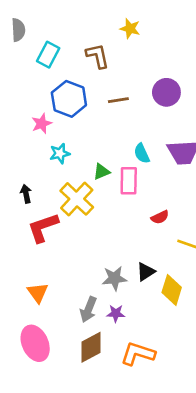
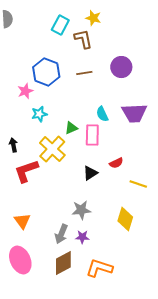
cyan rectangle: (48, 55) -> (60, 25), moved
brown L-shape: (98, 56) -> (83, 39), moved
black triangle: (146, 272) -> (90, 173), moved

